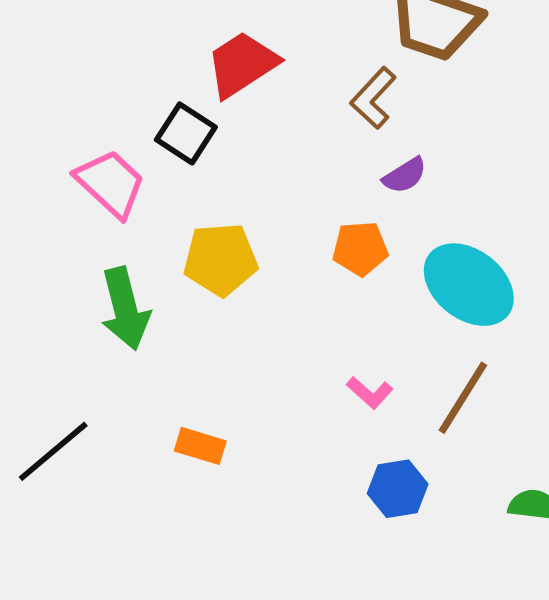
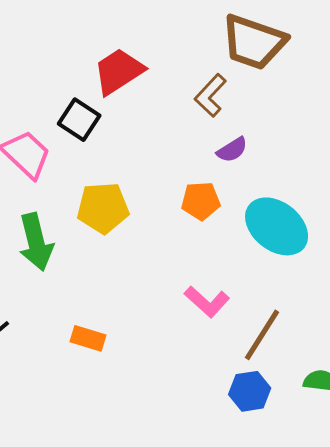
pink L-shape: (370, 393) -> (207, 302), size x1.4
brown line: (463, 398) -> (262, 335), moved
blue hexagon: (398, 489) -> (250, 391), moved

